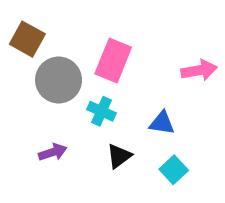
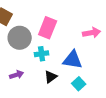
cyan cross: (101, 111) -> (42, 54), turned -32
blue triangle: (162, 123) -> (73, 60), size x1.5

